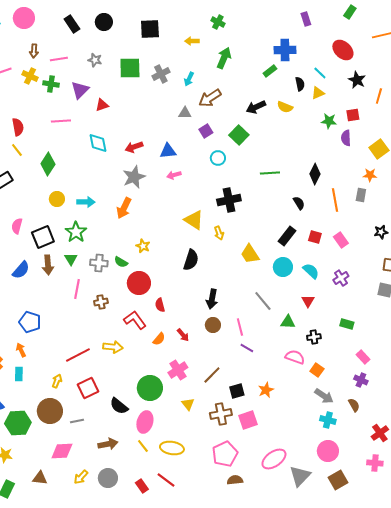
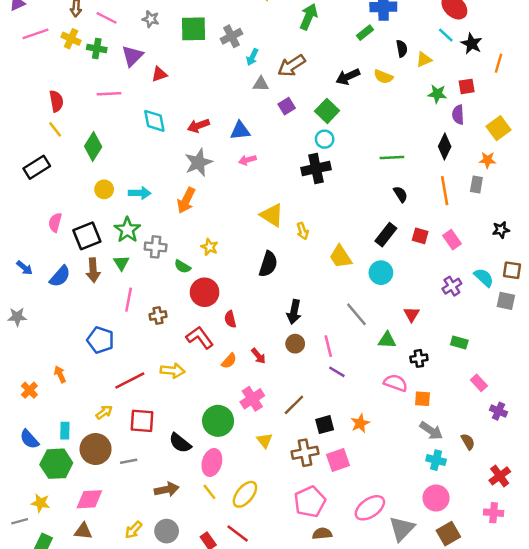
pink line: (59, 59) -> (107, 18), turned 36
cyan line: (320, 73) -> (446, 35), moved
cyan arrow: (189, 79) -> (252, 57), moved
cyan circle: (218, 158) -> (325, 139), moved
green line: (270, 173) -> (392, 158), moved
black diamond: (315, 174) -> (445, 146), moved
black cross: (229, 200) -> (316, 169), moved
gray cross: (99, 263) -> (156, 247), moved
cyan semicircle: (311, 271) -> (484, 278), moved
blue pentagon: (30, 322) -> (100, 340), moved
orange square: (317, 370) -> (423, 399), turned -32
cyan rectangle: (19, 374) -> (65, 431), moved
purple cross: (361, 380) -> (498, 411), moved
yellow arrow: (57, 381) -> (104, 412), turned 32
red square: (88, 388) -> (142, 421), turned 30
yellow ellipse: (172, 448) -> (245, 494), turned -60
pink diamond: (62, 451) -> (89, 499), moved

